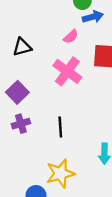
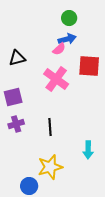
blue arrow: (93, 17) -> (67, 39), moved
purple square: (17, 92) -> (13, 97), turned 30

